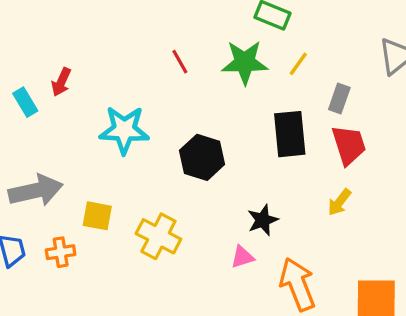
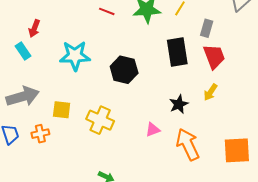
red line: (180, 62) -> (107, 11), turned -35
cyan rectangle: (25, 102) -> (23, 51), moved
black star: (263, 220) -> (179, 104), moved

